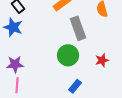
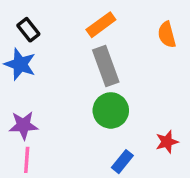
gray rectangle: (78, 28) -> (106, 66), moved
red star: (102, 60) -> (167, 142), moved

